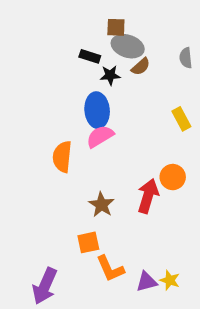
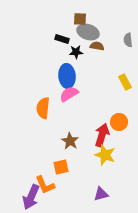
brown semicircle: (141, 67) -> (97, 46), turned -128
orange L-shape: (110, 269) -> (45, 185), moved
yellow star: (170, 280) -> (105, 155), moved, size x1.5

